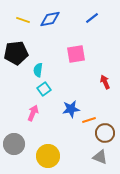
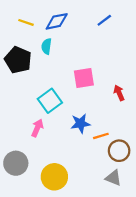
black pentagon: (16, 53) -> (18, 60), turned 30
pink square: (76, 54) -> (84, 78), moved
cyan semicircle: (38, 70) -> (46, 46), moved
cyan square: (44, 89) -> (50, 101), size x1.5

